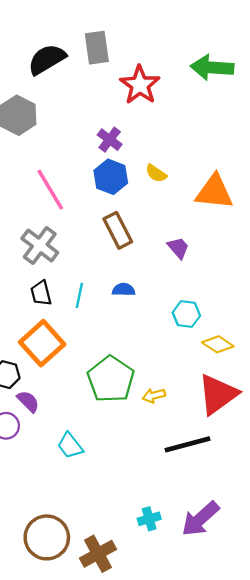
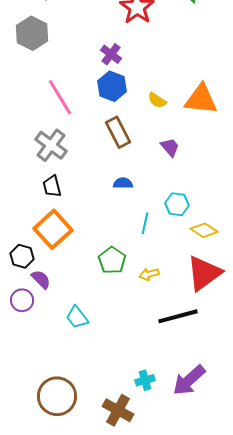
yellow semicircle: (156, 173) -> (157, 100), moved
cyan line: (79, 295) -> (145, 223), moved
green pentagon: (111, 379) -> (112, 260), size x0.7
brown cross: (98, 554) -> (118, 410), moved, turned -32

